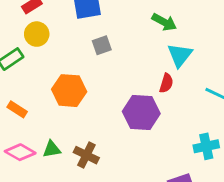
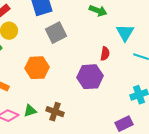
gray square: (102, 45) -> (56, 33), size x1.5
cyan triangle: (180, 55) -> (125, 33), moved

